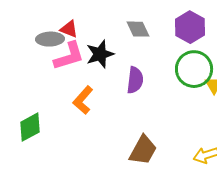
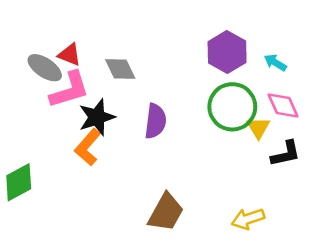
gray diamond: (138, 29) -> (120, 69), moved
gray ellipse: (50, 39) -> (45, 68), turned 36
black star: (100, 54) -> (97, 117), moved

